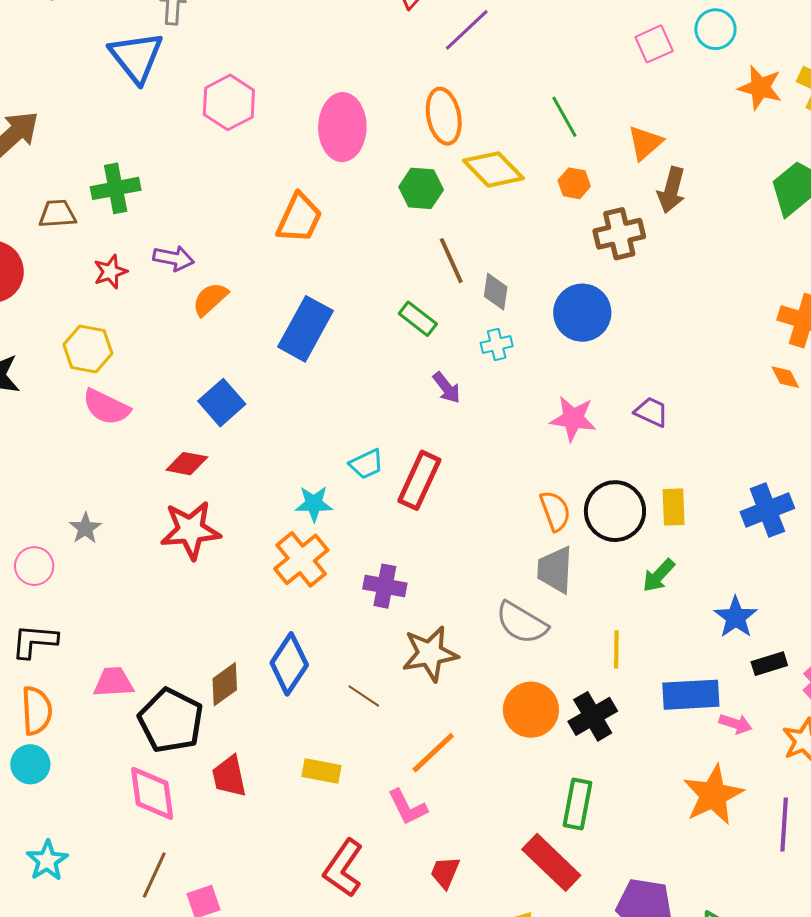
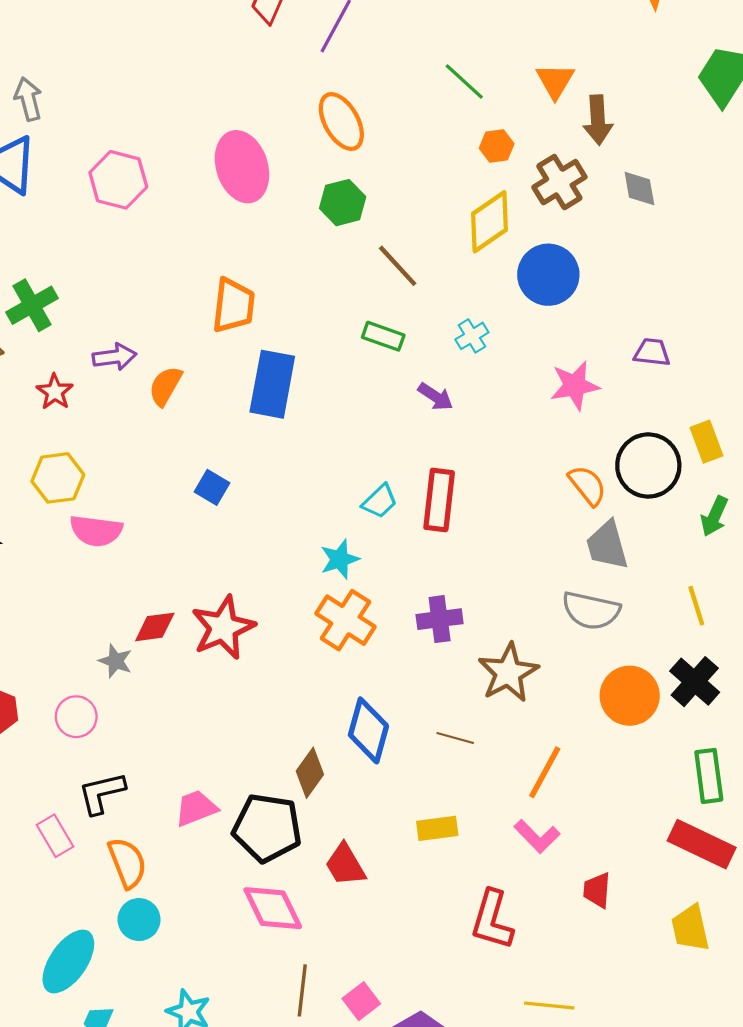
yellow diamond: (493, 169) -> (490, 222), moved, turned -62
orange trapezoid: (299, 218) -> (233, 305), moved
gray diamond: (496, 292) -> (639, 189), moved
blue square: (222, 403) -> (212, 487), size x0.7
red diamond: (187, 464) -> (155, 627), moved

